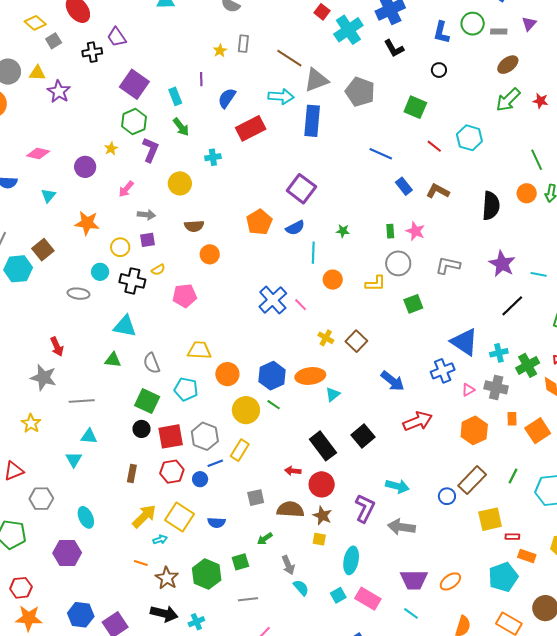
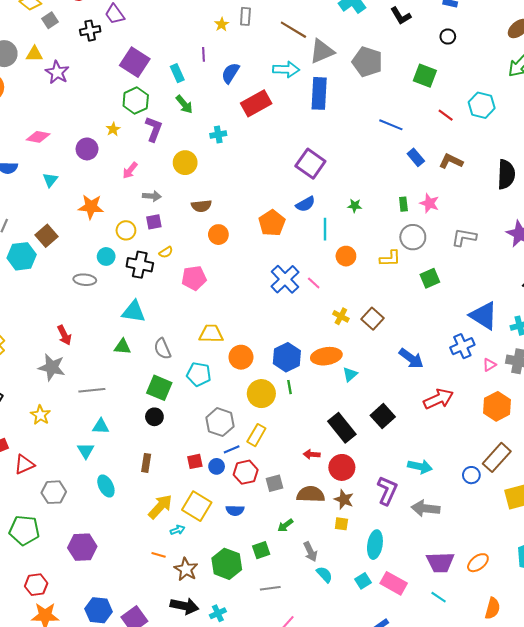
orange pentagon: (259, 222) -> (272, 223), moved
green line: (274, 405) -> (290, 387), turned 48
red square: (171, 436) -> (195, 461), moved, size x0.6
red hexagon: (172, 472) -> (246, 472), moved
cyan ellipse: (86, 517) -> (106, 486), moved

